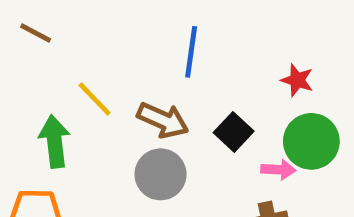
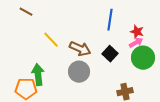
blue line: (191, 52) -> (110, 20), moved
green arrow: (55, 141) -> (38, 75), moved
pink arrow: (278, 170) -> (136, 43), moved, turned -32

